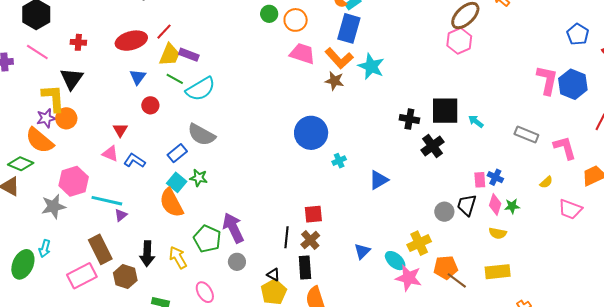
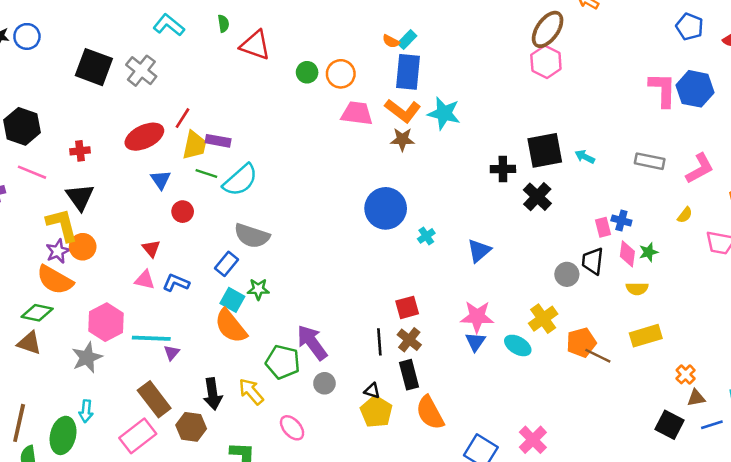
pink L-shape: (565, 148) -> (700, 168), turned 88
pink star: (409, 278) -> (477, 317), moved

